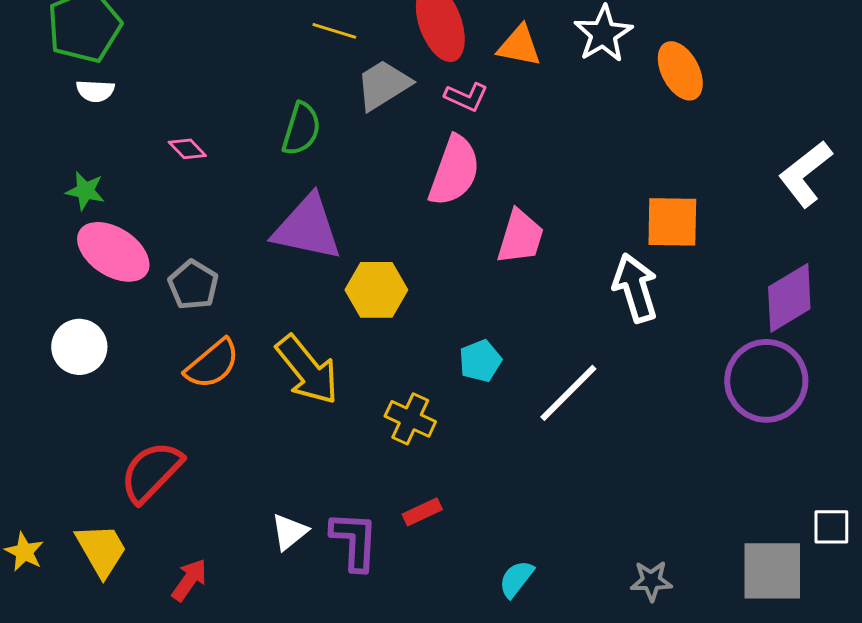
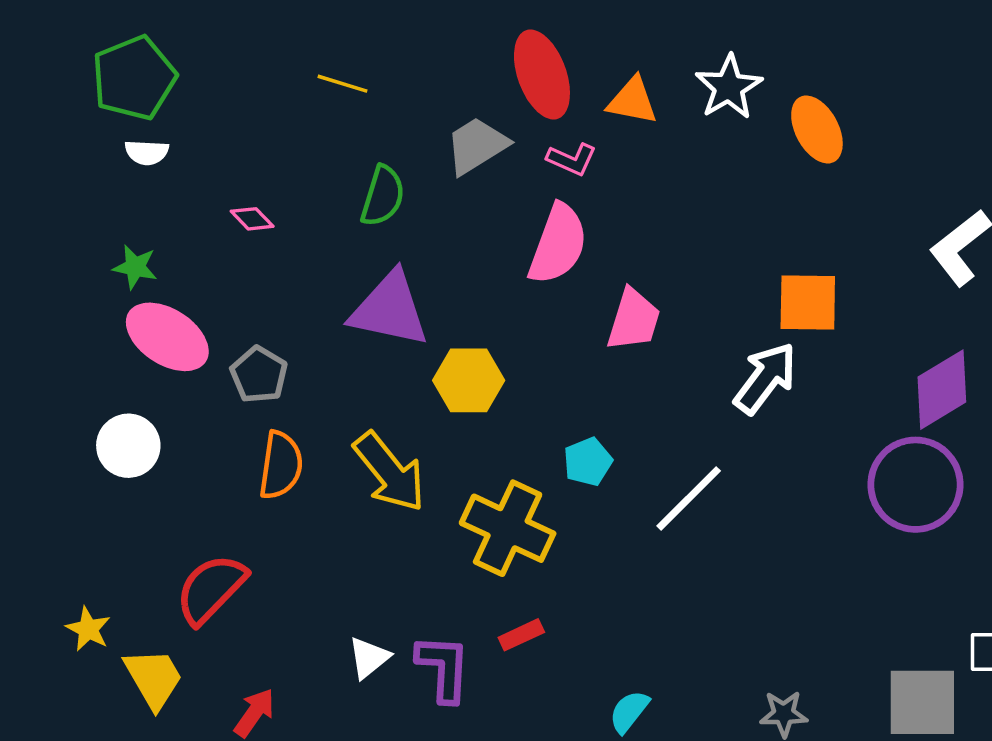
yellow line: (334, 31) -> (343, 84), moved
white arrow: (635, 288) -> (765, 378), turned 54
orange semicircle: (212, 364) -> (281, 465), turned -42
yellow cross: (410, 419) -> (508, 528), size x1.6
yellow star: (24, 552) -> (88, 629), moved

